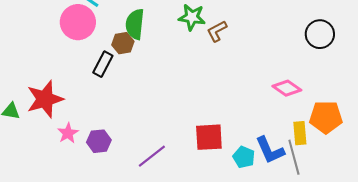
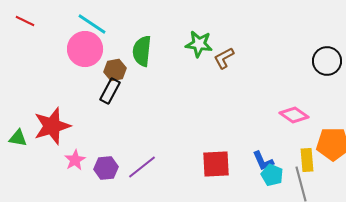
brown hexagon: (123, 43) -> (115, 70), moved
blue L-shape: (270, 150) -> (263, 161), moved, size x0.7
purple line: (152, 156) -> (142, 167), moved
cyan pentagon: (244, 157) -> (272, 175), moved

